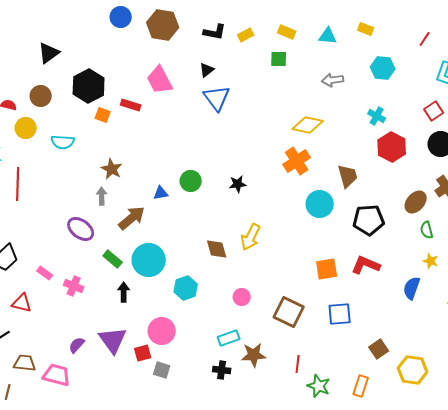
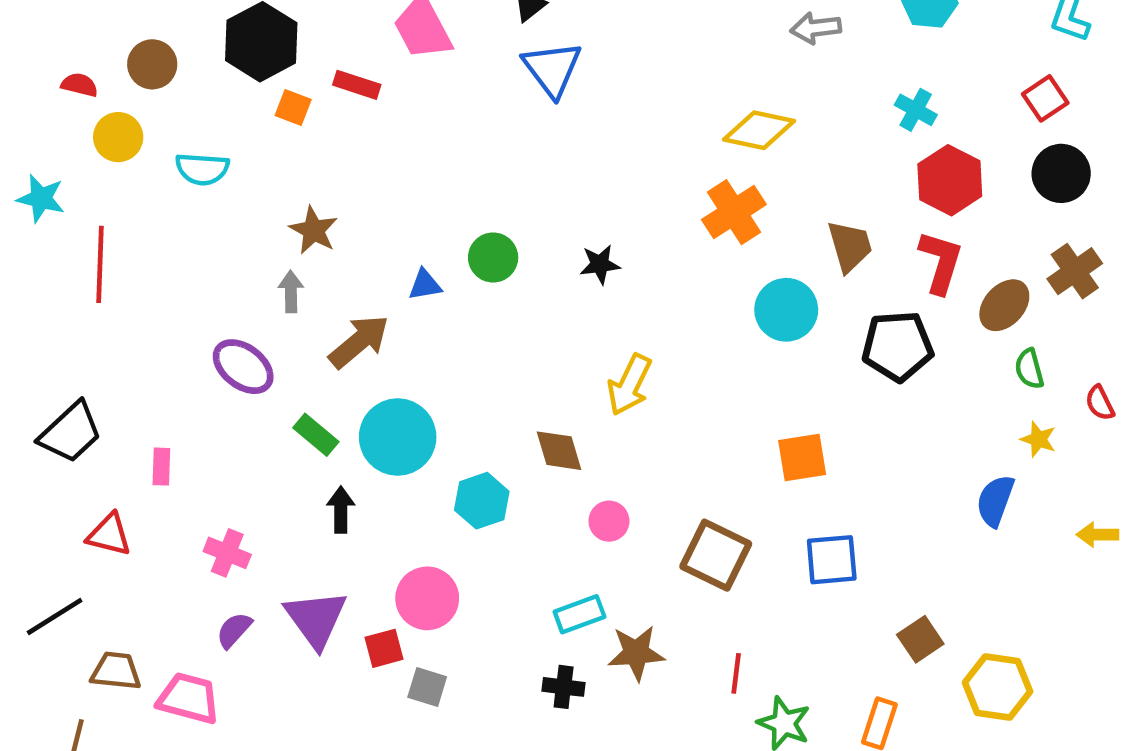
brown diamond: (217, 249) -> (559, 451), moved
red L-shape: (366, 265) -> (941, 262), moved, turned 84
pink rectangle: (45, 273) -> (161, 467), turned 56
pink cross: (74, 286) -> (227, 553), moved

